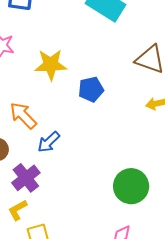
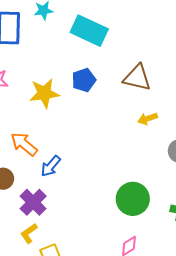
blue pentagon: (91, 89) -> (84, 80), moved

